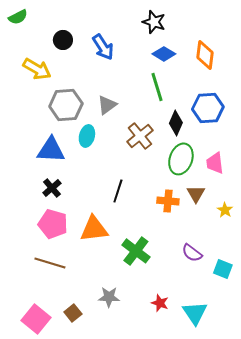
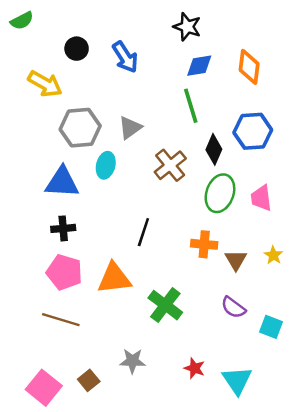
blue diamond: (164, 54) -> (199, 66), turned -40
black cross: (52, 188) -> (63, 228), turned 36
brown triangle: (196, 194) -> (236, 260), moved

